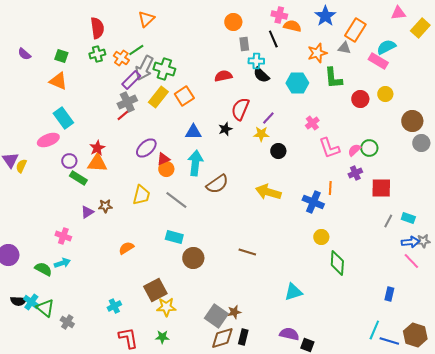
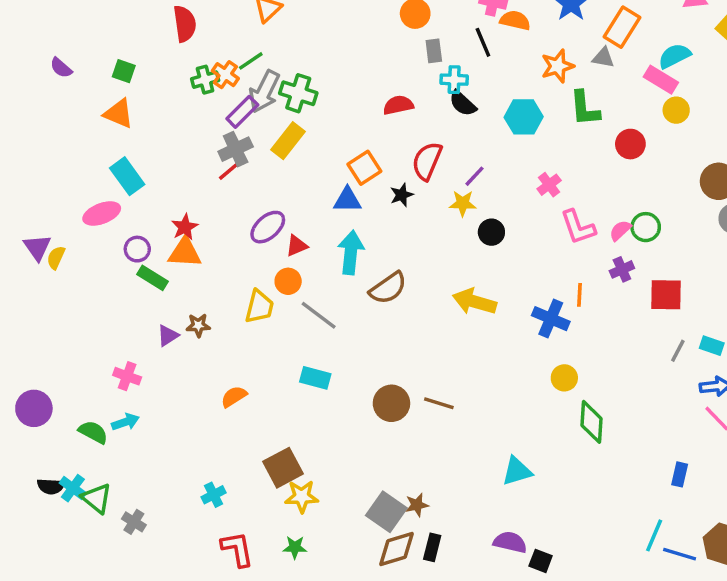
green cross: (97, 54) -> (205, 80), moved
yellow circle: (385, 94) -> (676, 110), moved
orange square: (184, 96) -> (364, 168), moved
orange circle: (166, 169) -> (288, 281), moved
brown circle: (193, 258) -> (391, 403), moved

